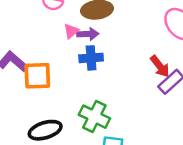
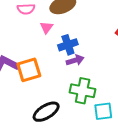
purple arrow: (88, 34) -> (75, 60), moved

